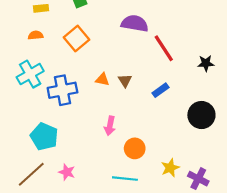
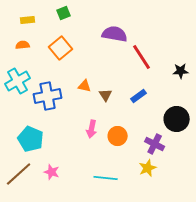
brown triangle: (125, 81) -> (106, 95), moved
orange circle: (135, 148) -> (118, 136), moved
purple cross: (198, 179) -> (155, 144), moved

